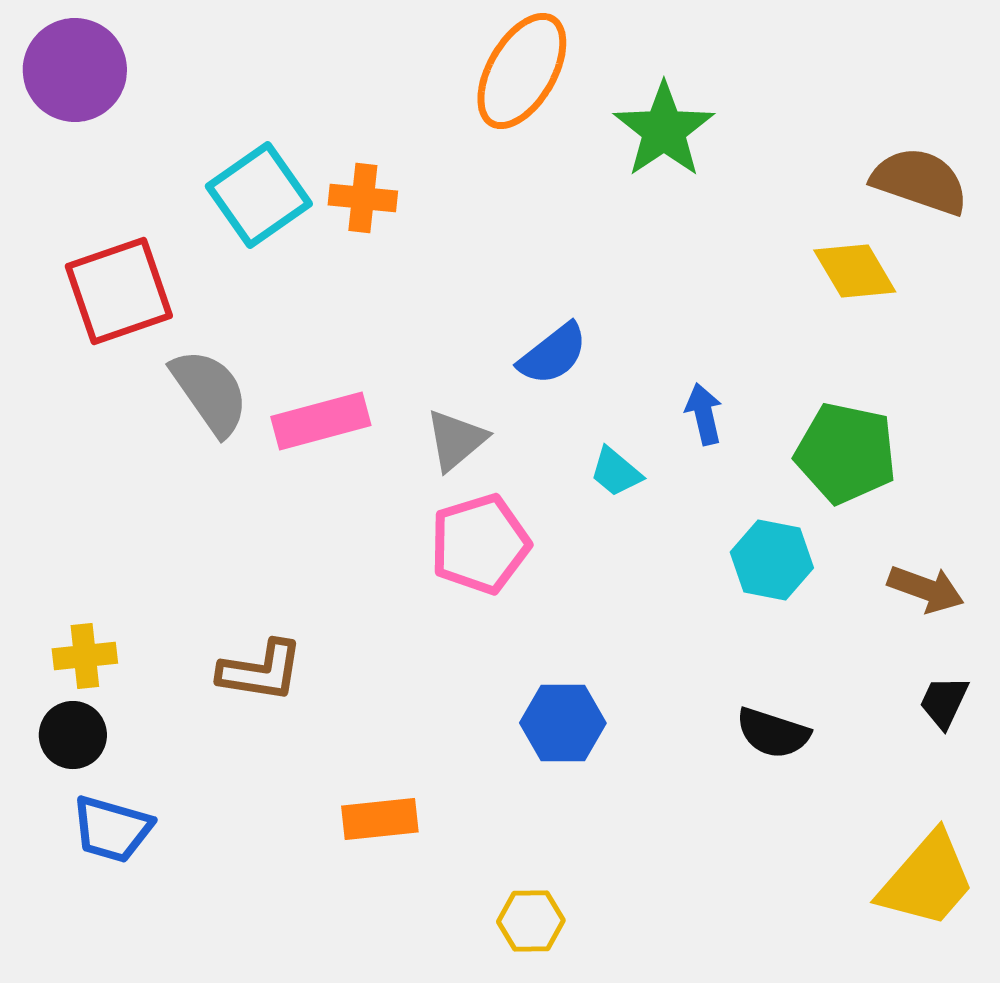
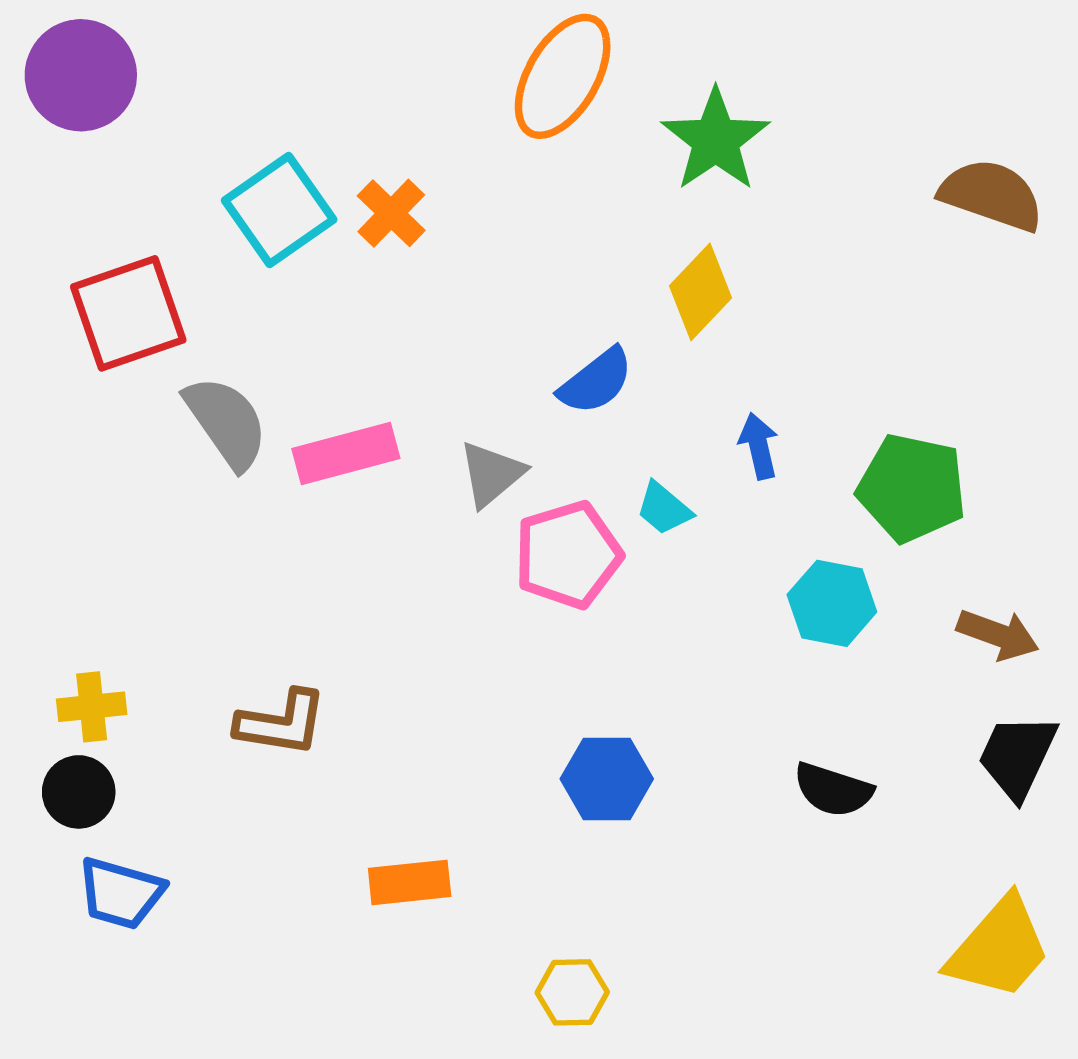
orange cross: (363, 198) -> (391, 213), turned 38
yellow diamond: (855, 271) -> (701, 292), moved, turned 74
pink pentagon: (480, 544) -> (568, 555), moved
black trapezoid: (944, 702) -> (1017, 756), size x1.5

